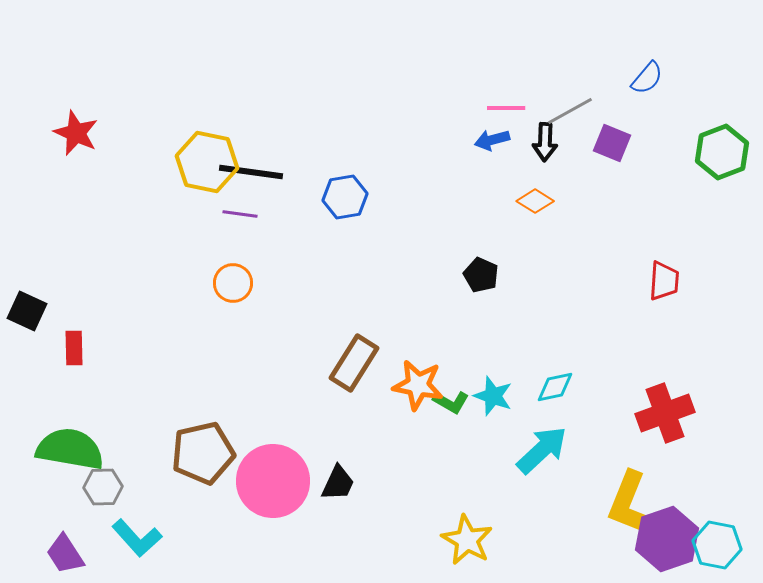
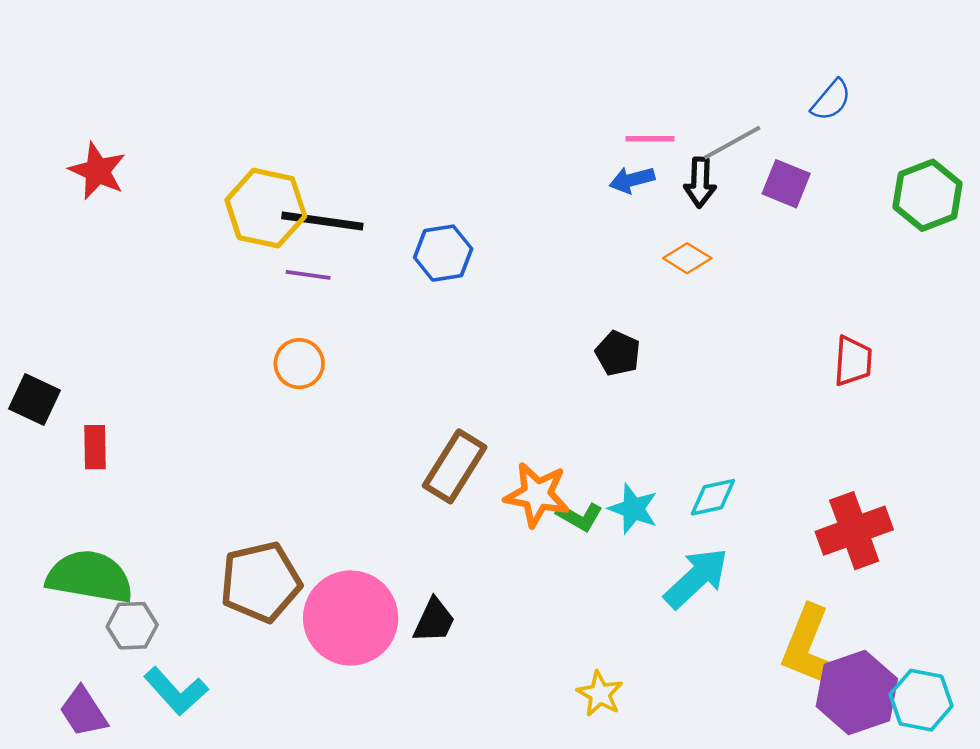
yellow star: (467, 540) -> (600, 694), size x0.7

